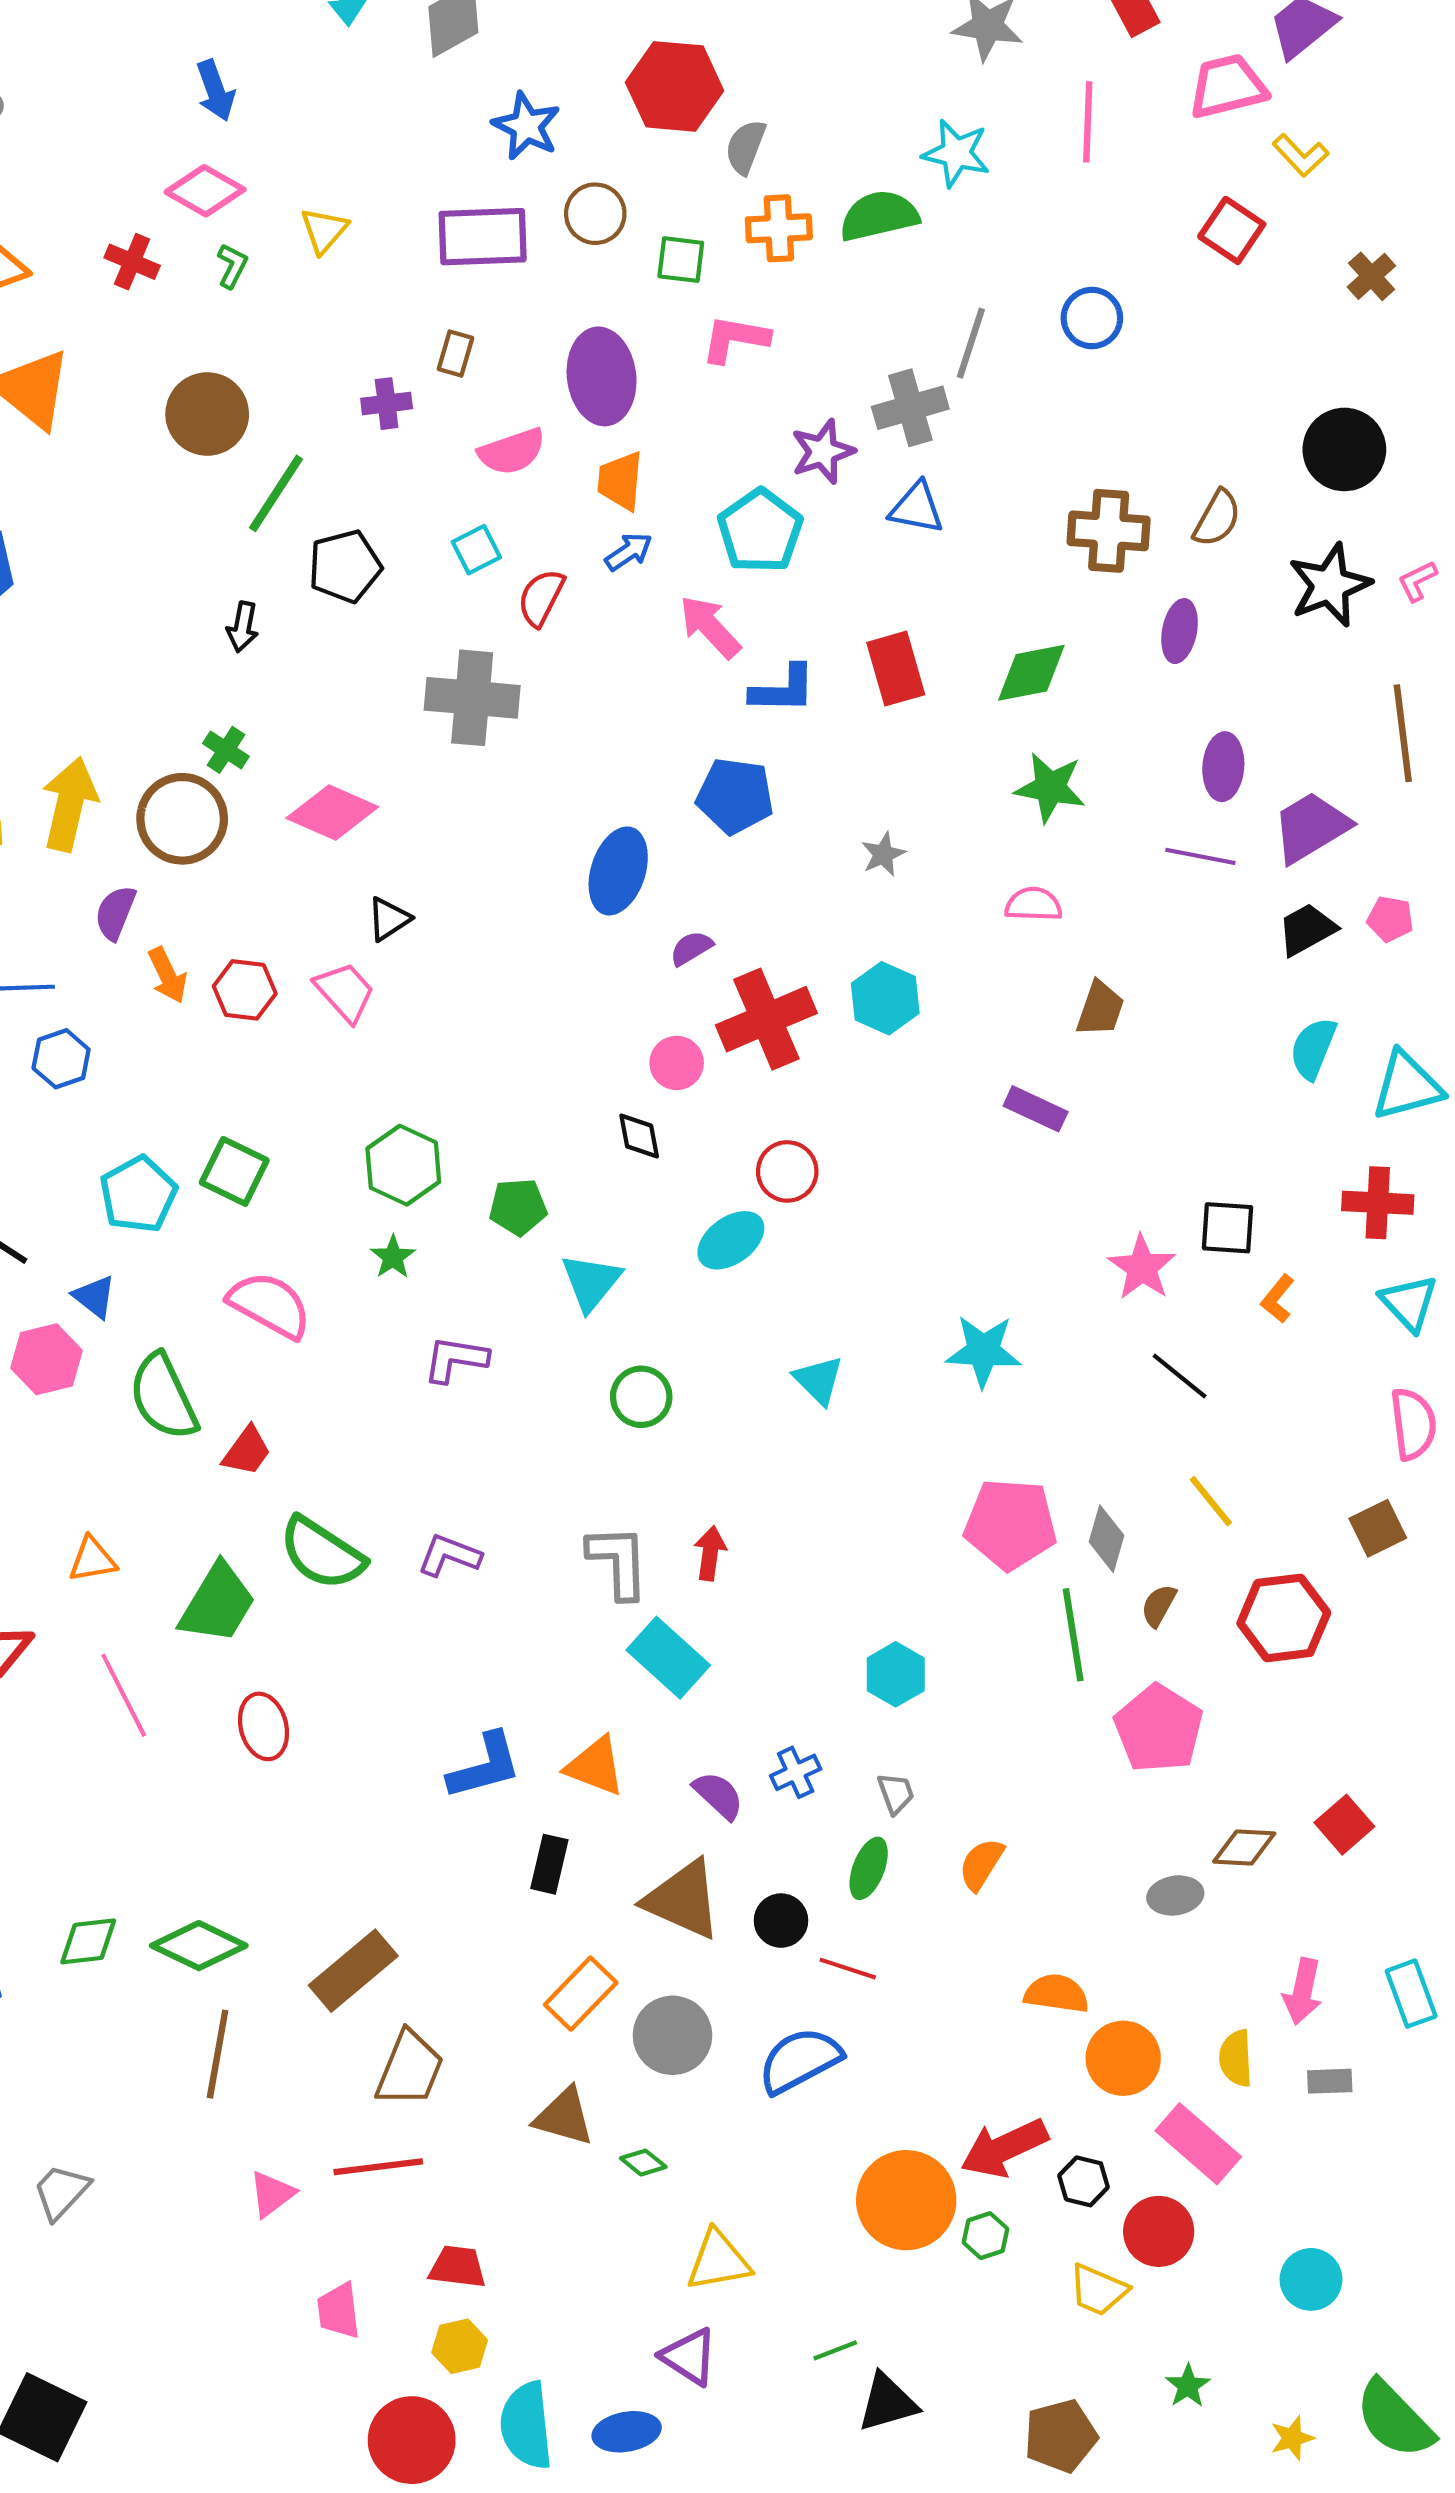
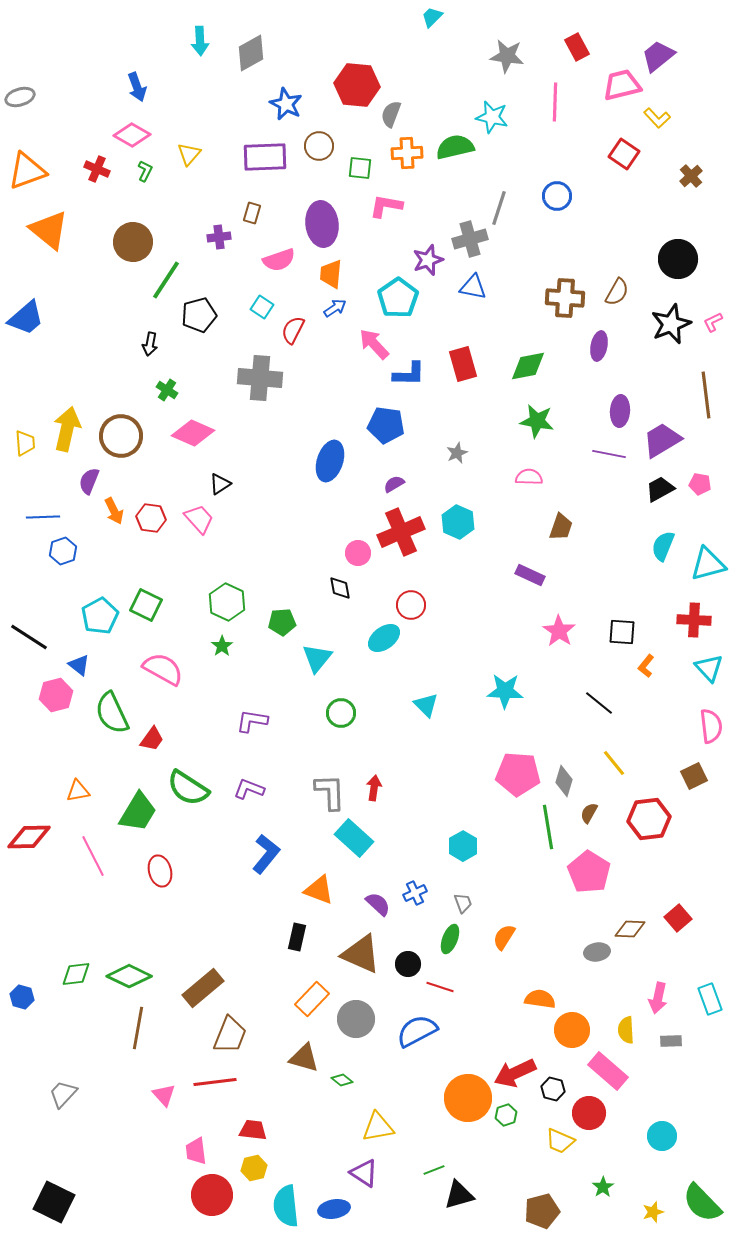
cyan square: (476, 550) -> (262, 307), turned -30
green cross: (226, 750) -> (167, 390), moved
purple semicircle: (691, 948) -> (394, 484), moved
pink star: (1142, 1267) -> (559, 631), moved
purple L-shape: (455, 1359) -> (252, 721), moved
blue L-shape: (485, 1766) -> (266, 854), moved, turned -36
pink triangle: (272, 2194) -> (164, 1095), turned -35
red circle: (412, 2440) -> (212, 1195), moved

